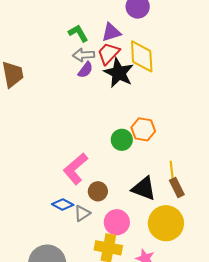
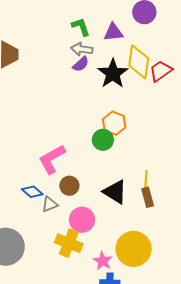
red trapezoid: (108, 53) -> (161, 71), moved
orange hexagon: (143, 129) -> (114, 123), moved
yellow circle: (166, 223) -> (134, 249), moved

